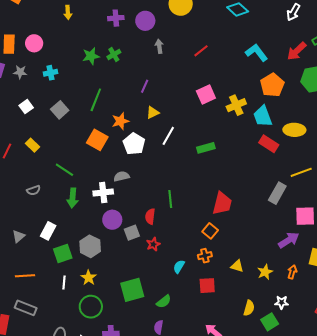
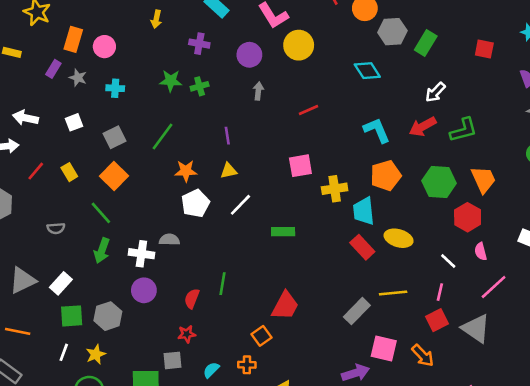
purple cross: (116, 18) -> (199, 44), moved
red arrow: (297, 51) -> (423, 127), moved
purple line: (145, 86) -> (227, 136), turned -48
orange square: (97, 140) -> (114, 176), moved
gray square: (132, 233) -> (172, 360), moved
gray triangle: (19, 236) -> (22, 280), size x1.6

